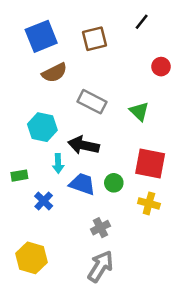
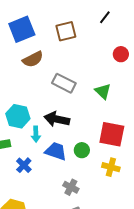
cyan hexagon: (42, 127) -> (18, 116), moved
gray cross: (100, 228) -> (71, 187), turned -35

